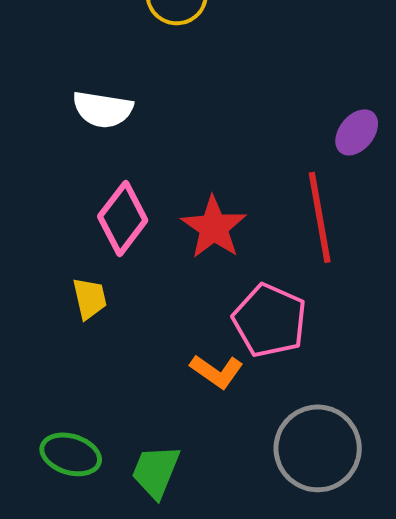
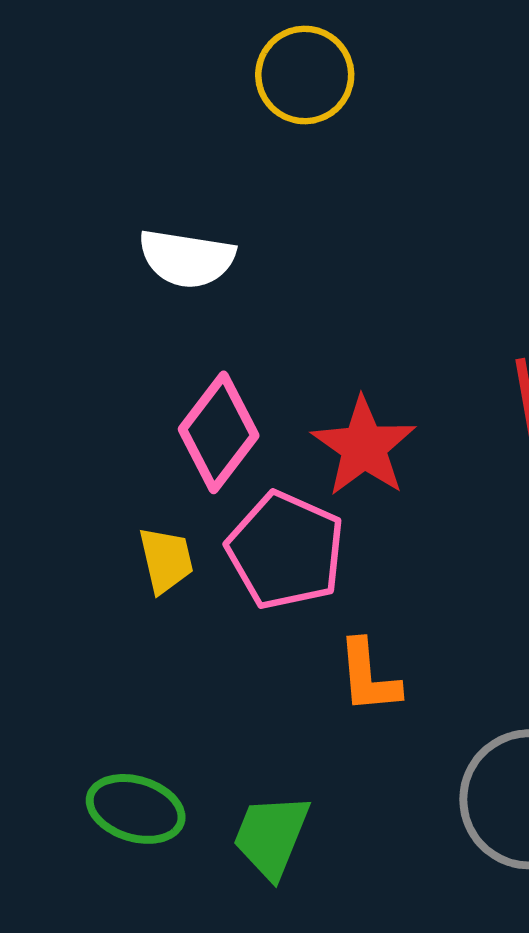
pink pentagon: (270, 320) -> (286, 550), moved
orange L-shape: (217, 371) -> (369, 676), turned 50

